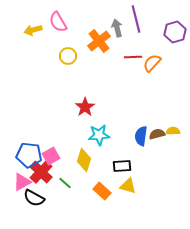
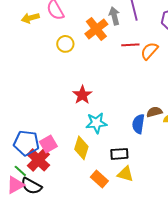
brown semicircle: (157, 134) -> (154, 112), moved
pink triangle: (22, 182) -> (15, 185), moved
green line: (65, 183) -> (20, 171), moved

